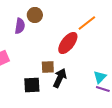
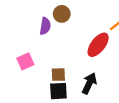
brown square: (48, 67) -> (58, 75), moved

